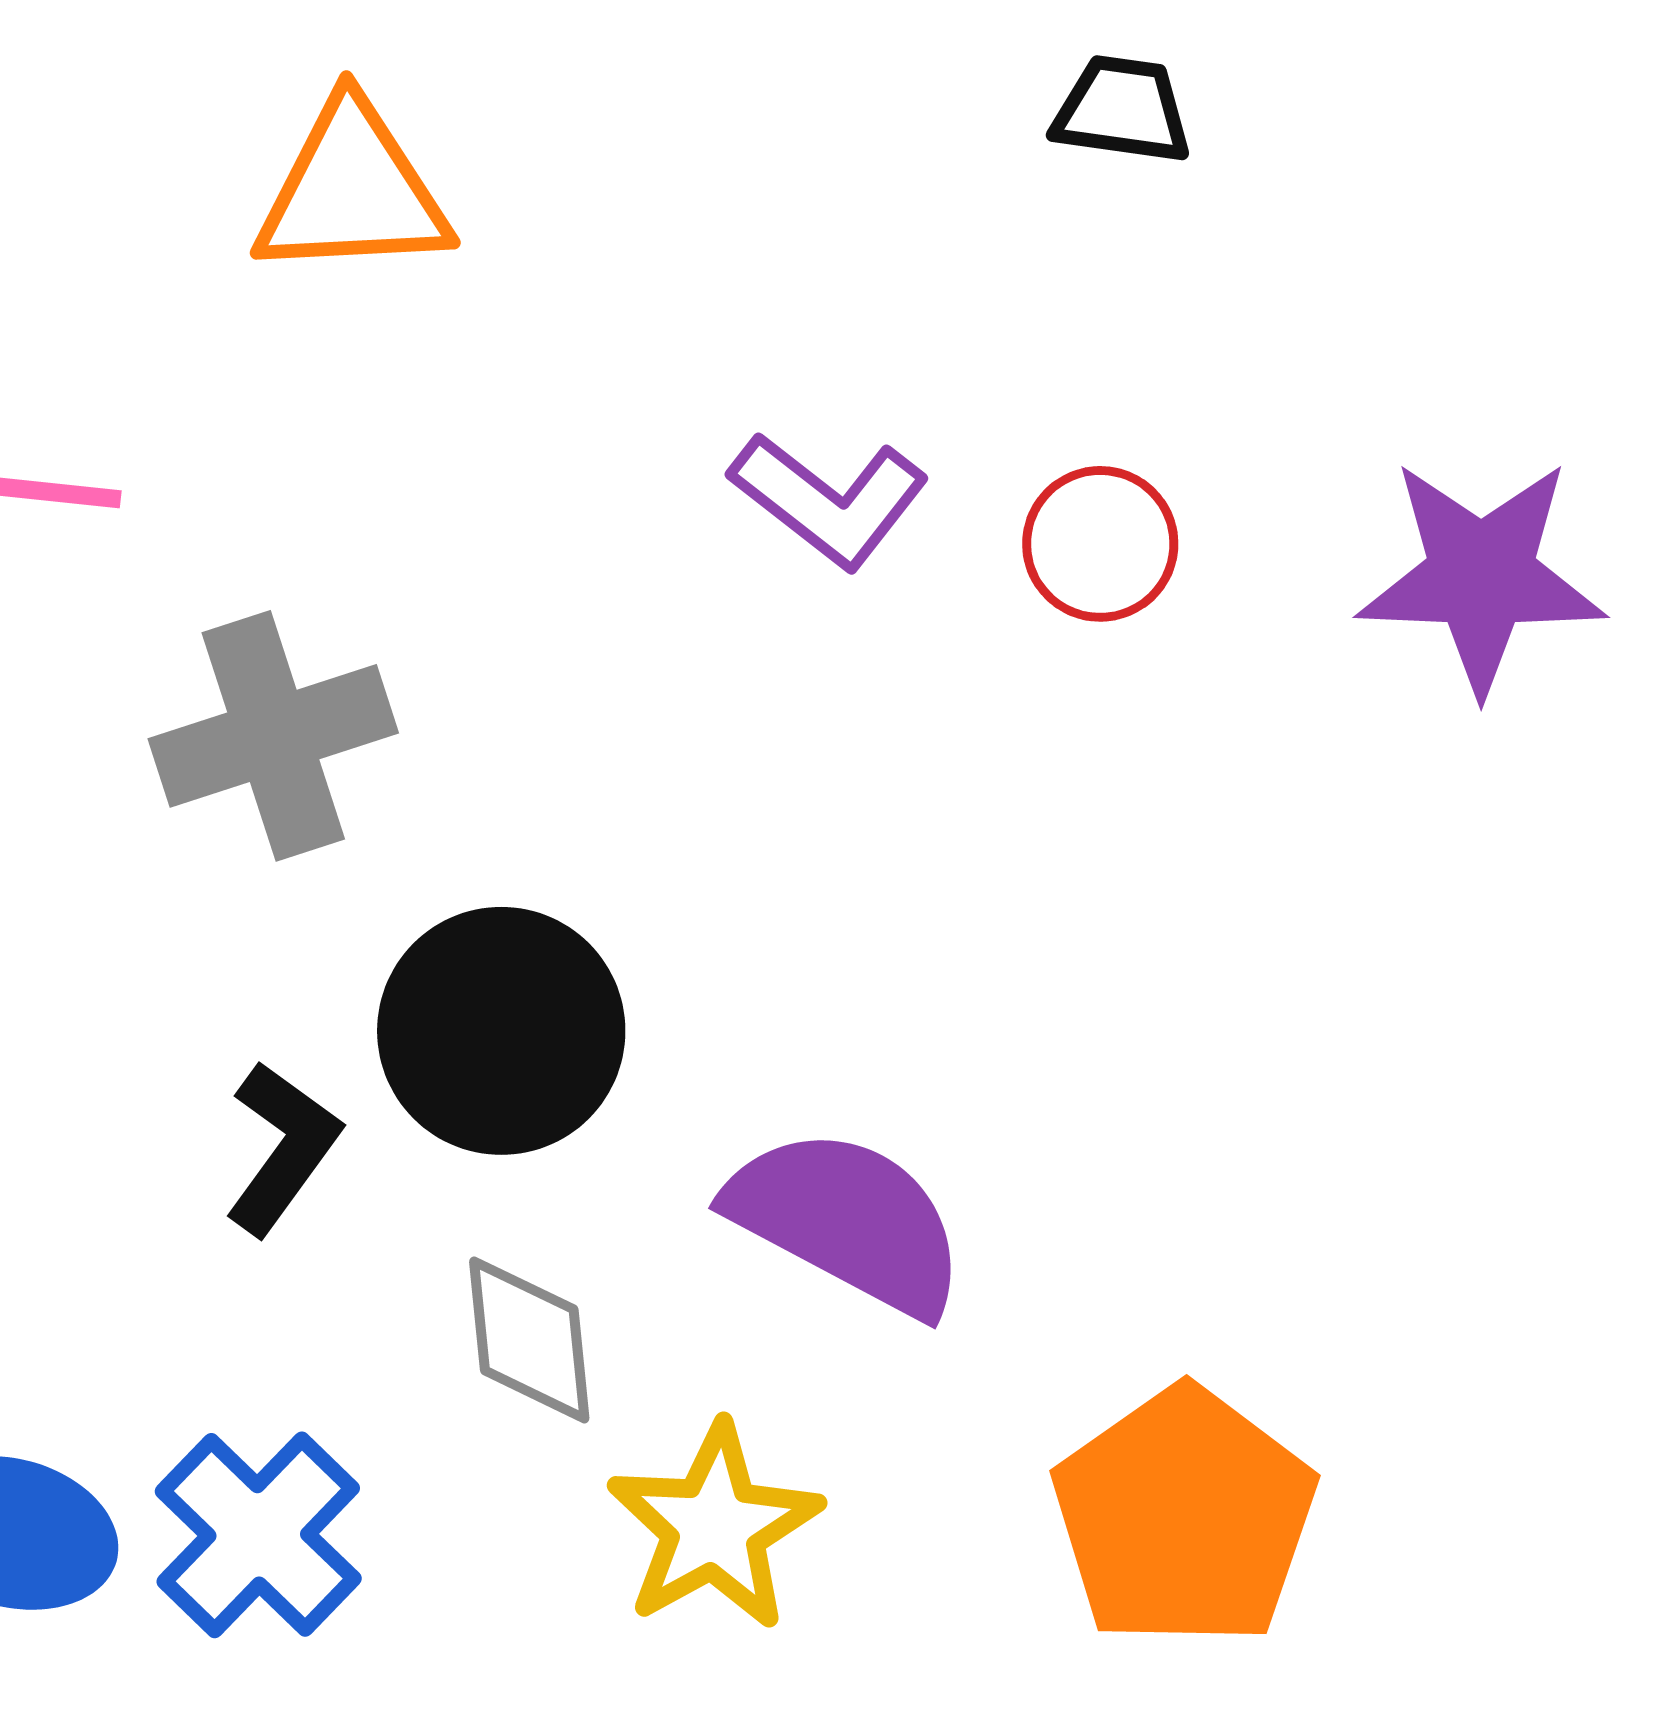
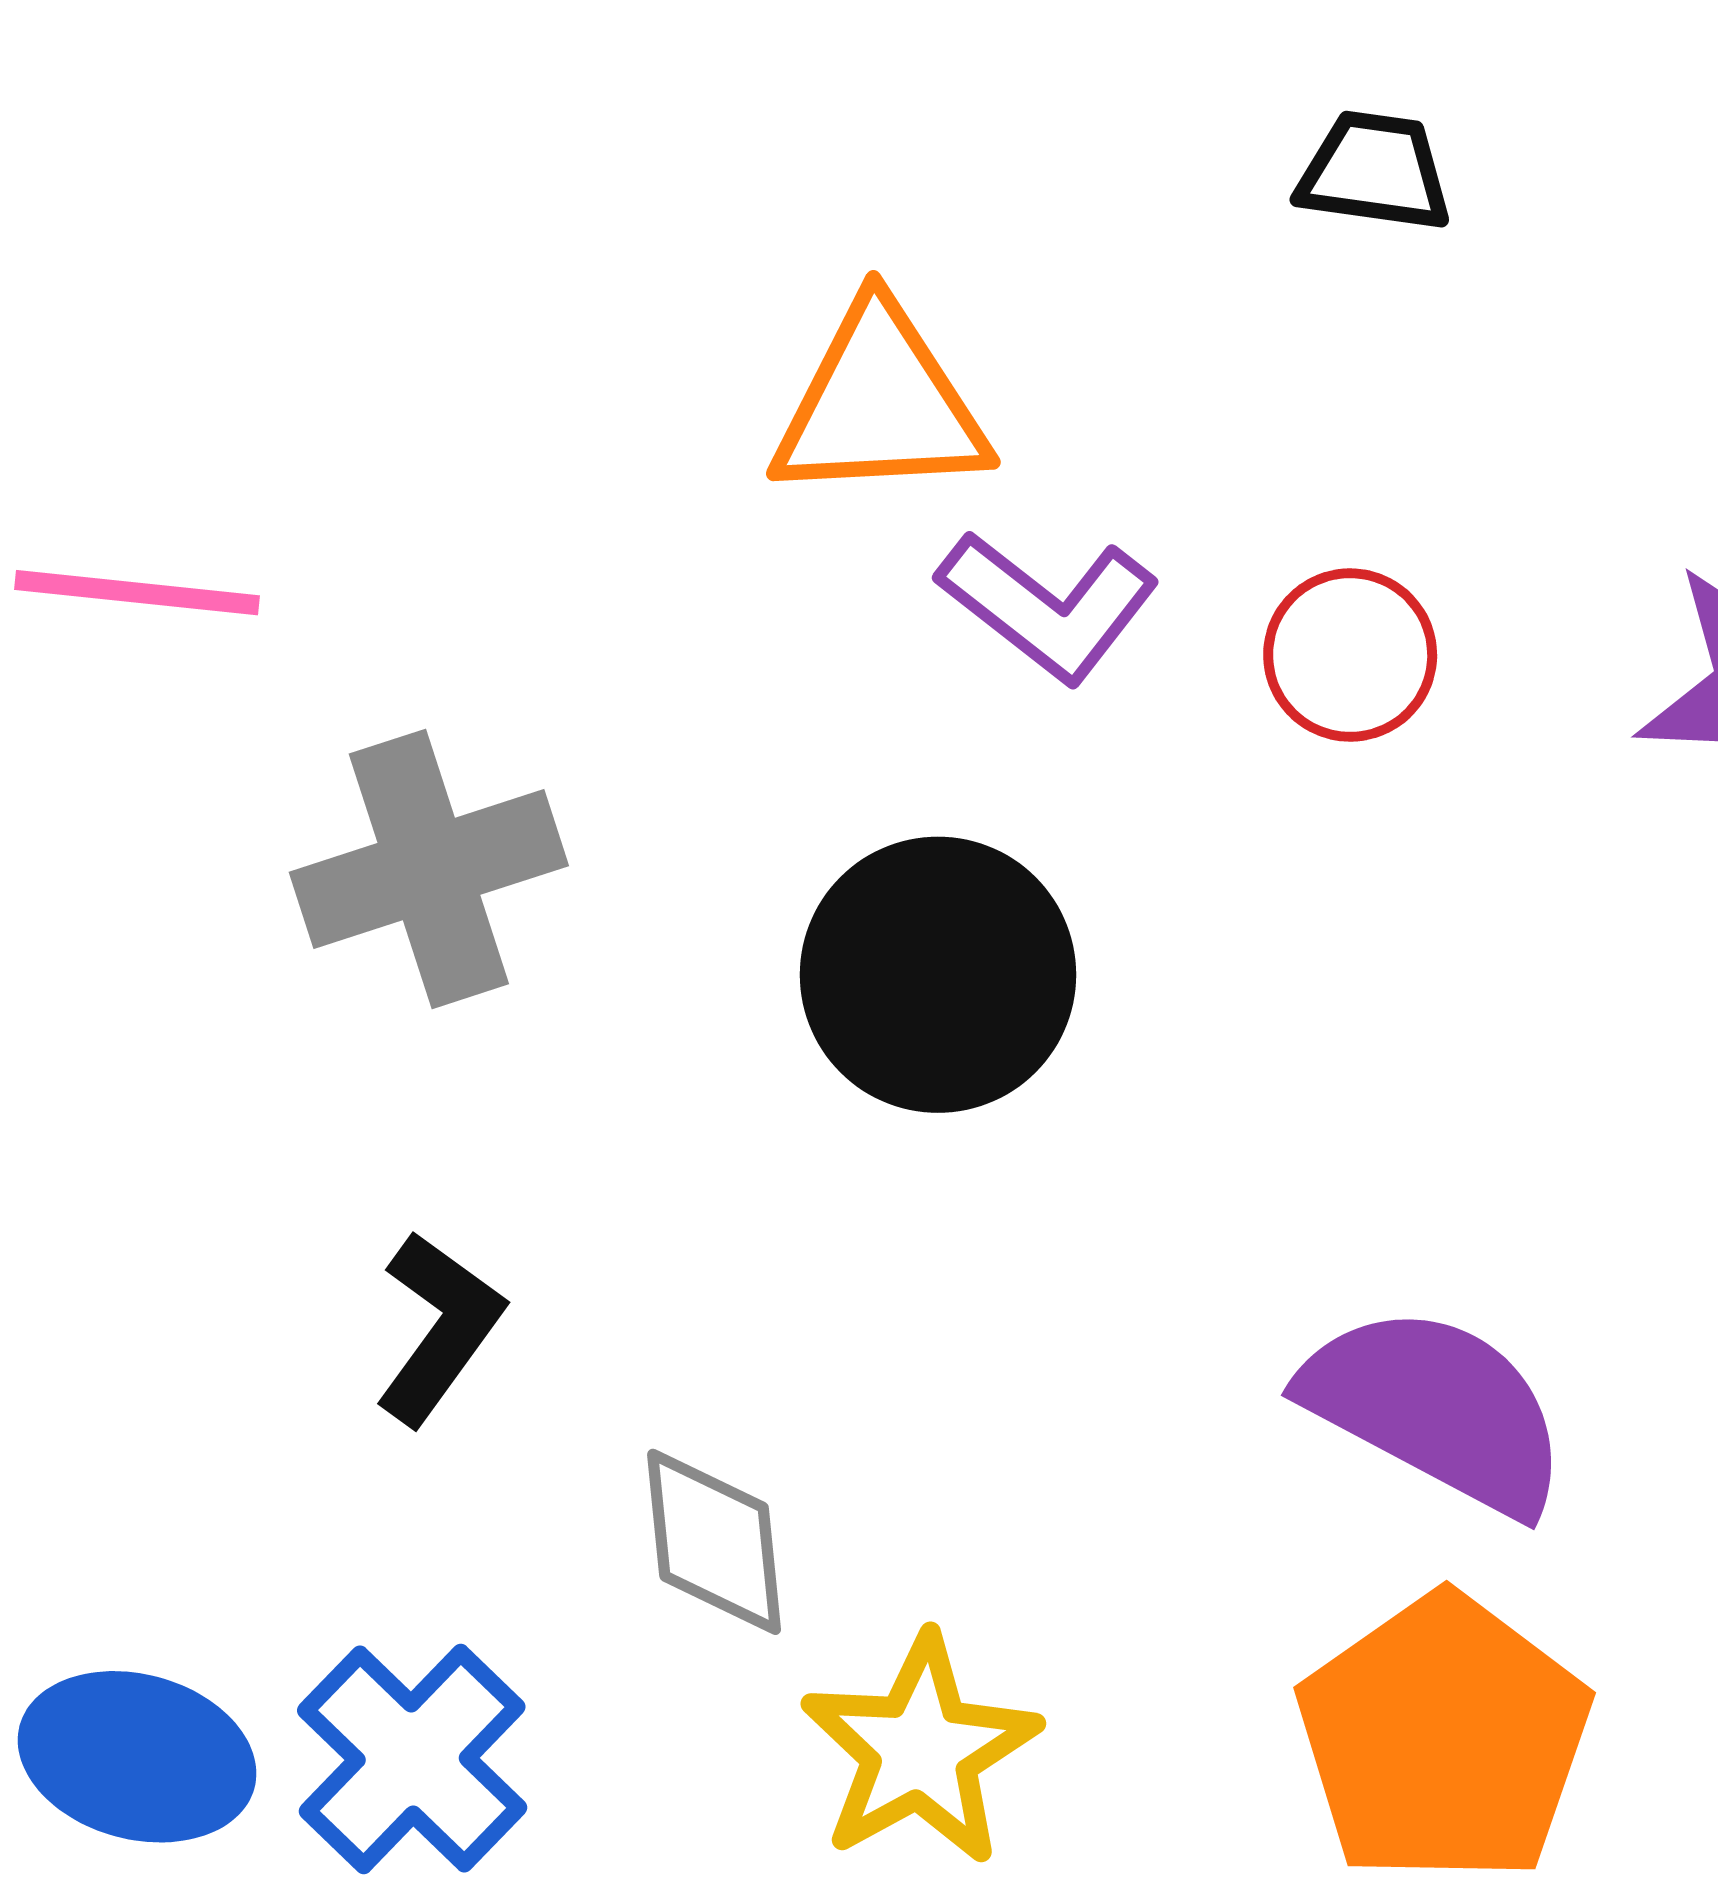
orange triangle: (352, 191) -> (880, 404), moved
black circle: (501, 1031) -> (938, 975), moved
purple semicircle: (847, 1221) -> (1436, 1409), moved

